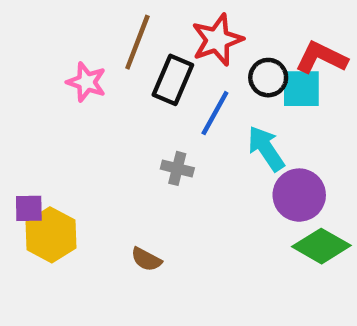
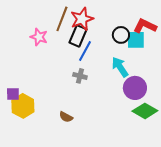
red star: (217, 40) -> (82, 19), moved
blue line: (215, 113) -> (85, 51), moved

